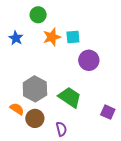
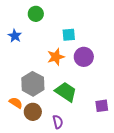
orange star: (52, 37) -> (56, 57), moved
purple square: (108, 112) -> (102, 106), turned -32

